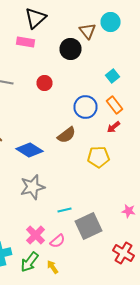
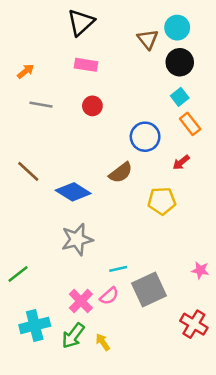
pink rectangle: (26, 42) -> (86, 65), moved
black circle: (70, 49) -> (180, 62), moved
orange rectangle: (114, 105) -> (190, 124), moved
pink semicircle: (58, 241) -> (109, 296), moved

